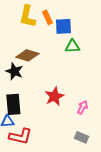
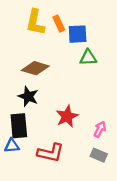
black star: (14, 71) -> (28, 96), moved
red L-shape: (20, 136) -> (51, 153), moved
gray rectangle: (81, 137) -> (99, 155), moved

